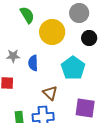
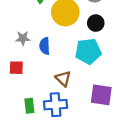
black circle: (89, 38) -> (96, 23), moved
cyan pentagon: (73, 68) -> (88, 51), turned 30

